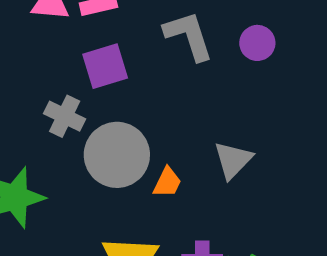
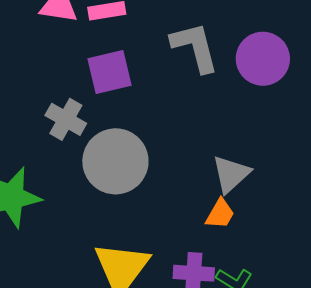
purple circle: (257, 43) -> (263, 59), size x1.5
orange trapezoid: (167, 182) -> (220, 214), moved

